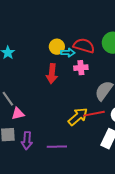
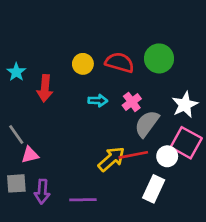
cyan arrow: (68, 53) -> (98, 101), moved
pink cross: (81, 68) -> (132, 102), moved, turned -32
red arrow: (52, 74) -> (45, 88), moved

